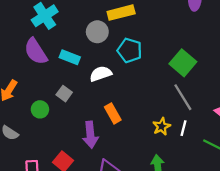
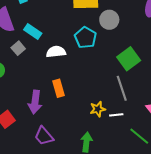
gray circle: (97, 32) -> (109, 20), moved
gray square: (64, 94) -> (18, 48), moved
white line: (184, 128) -> (116, 115), turned 56

